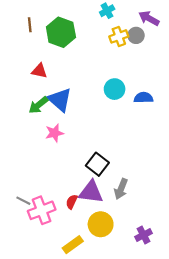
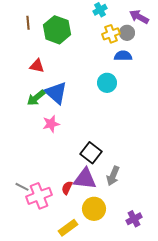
blue semicircle: (144, 98) -> (123, 56), moved

